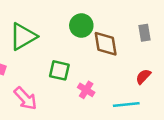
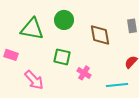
green circle: (81, 26) -> (64, 20), moved
green triangle: (23, 36) -> (32, 29), turned 40

